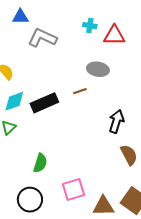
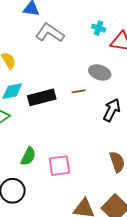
black arrow: (116, 121) -> (112, 110), moved
pink square: (74, 190) -> (59, 166), moved

